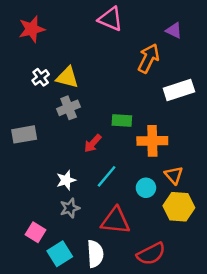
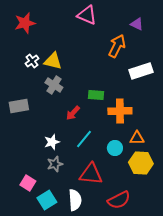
gray cross: (69, 108) -> (54, 85), turned -36
orange triangle: (174, 175) -> (137, 138), turned -49

